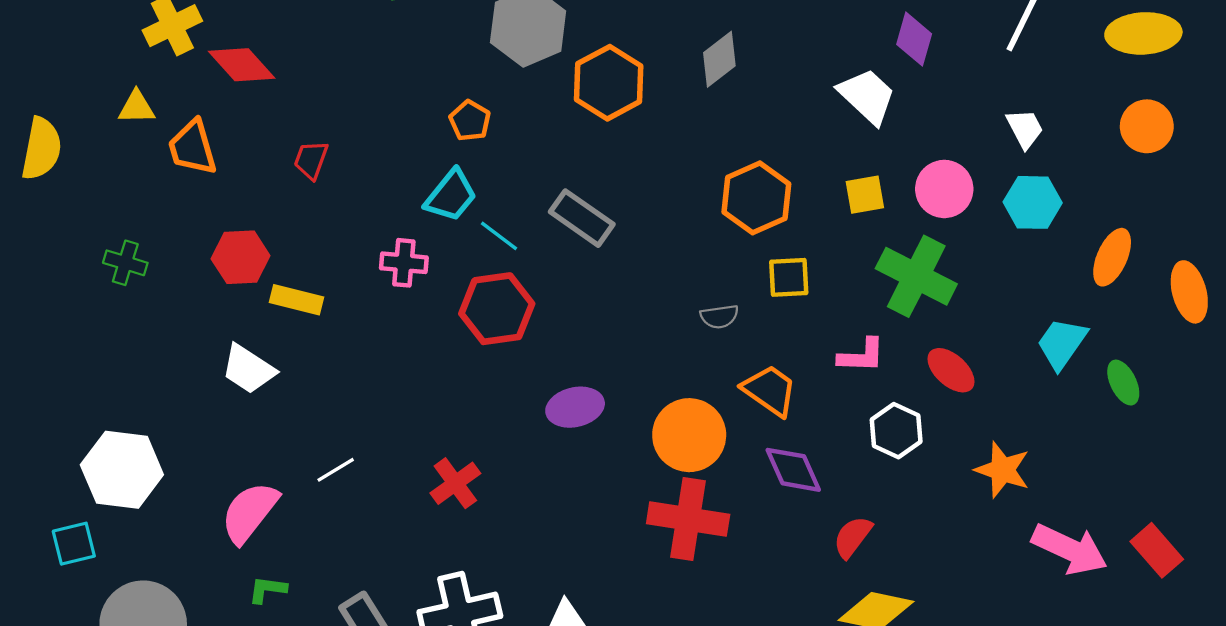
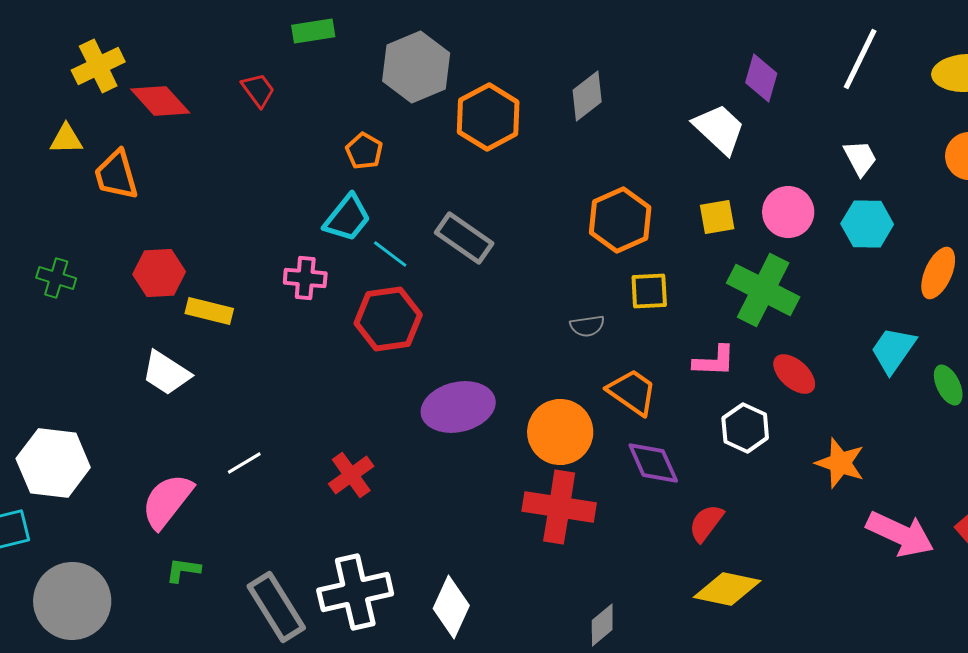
red trapezoid: (311, 160) -> (258, 90), moved, turned 123
purple ellipse: (575, 407) -> (458, 407), size x1.4

